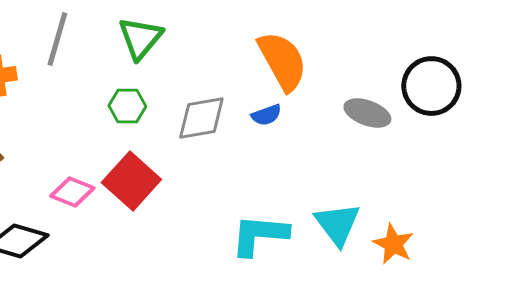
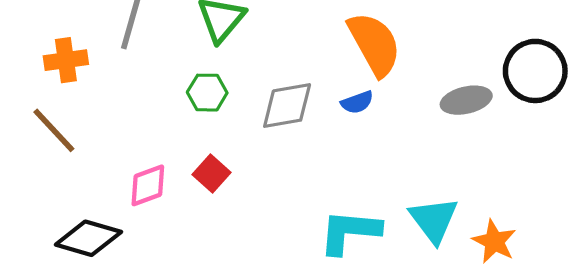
gray ellipse: (367, 113) -> (466, 100), turned -33
red square: (131, 181) -> (212, 173), size x0.6
pink diamond: (72, 192) -> (148, 185), turned -42

